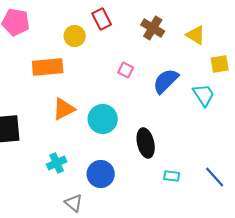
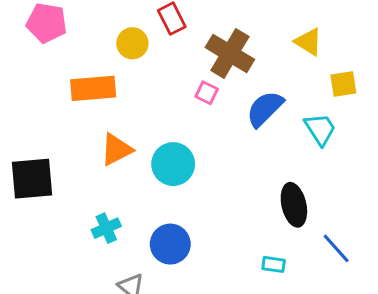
brown cross: (153, 28) -> (230, 53), moved, size x1.4
black ellipse: (146, 143) -> (294, 205), moved
cyan rectangle: (172, 176) -> (274, 264), moved

